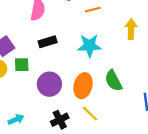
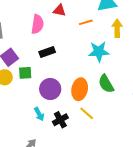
yellow arrow: (131, 29) -> (117, 28), moved
cyan star: (89, 46) -> (99, 52), moved
cyan arrow: (16, 119) -> (39, 114), moved, turned 88

